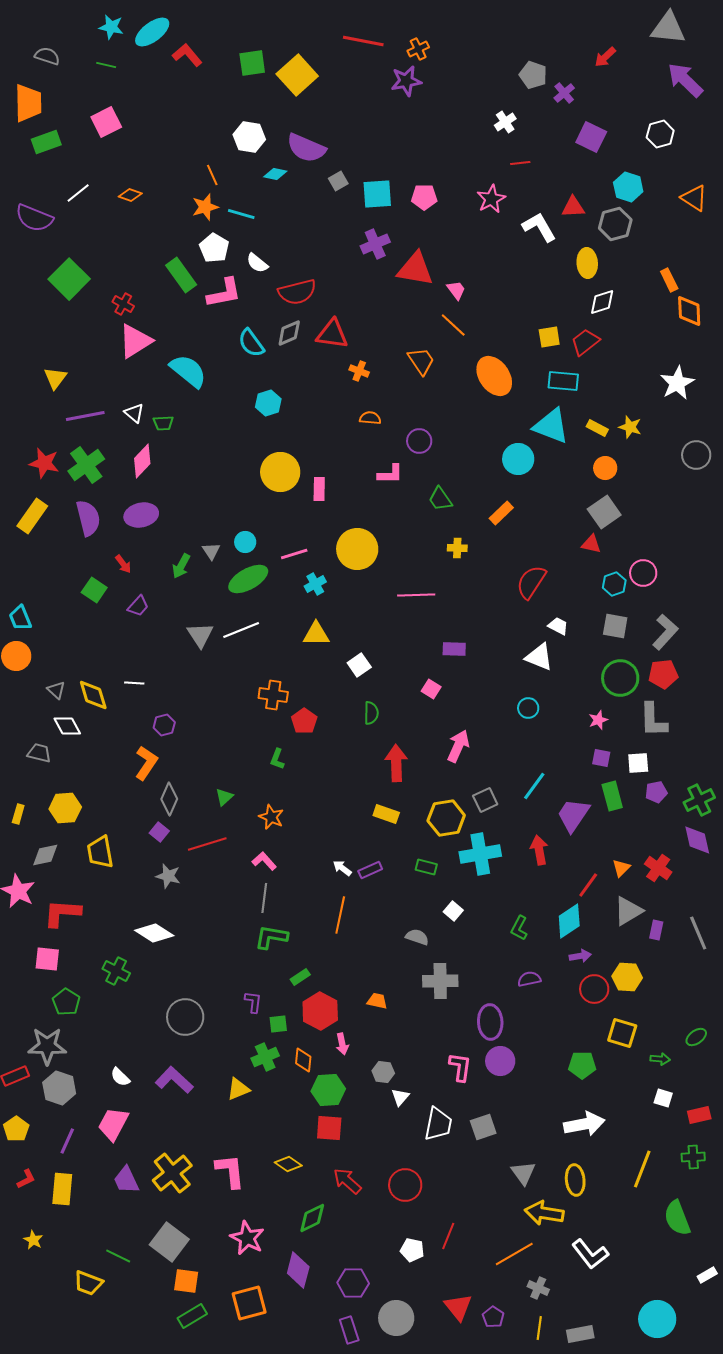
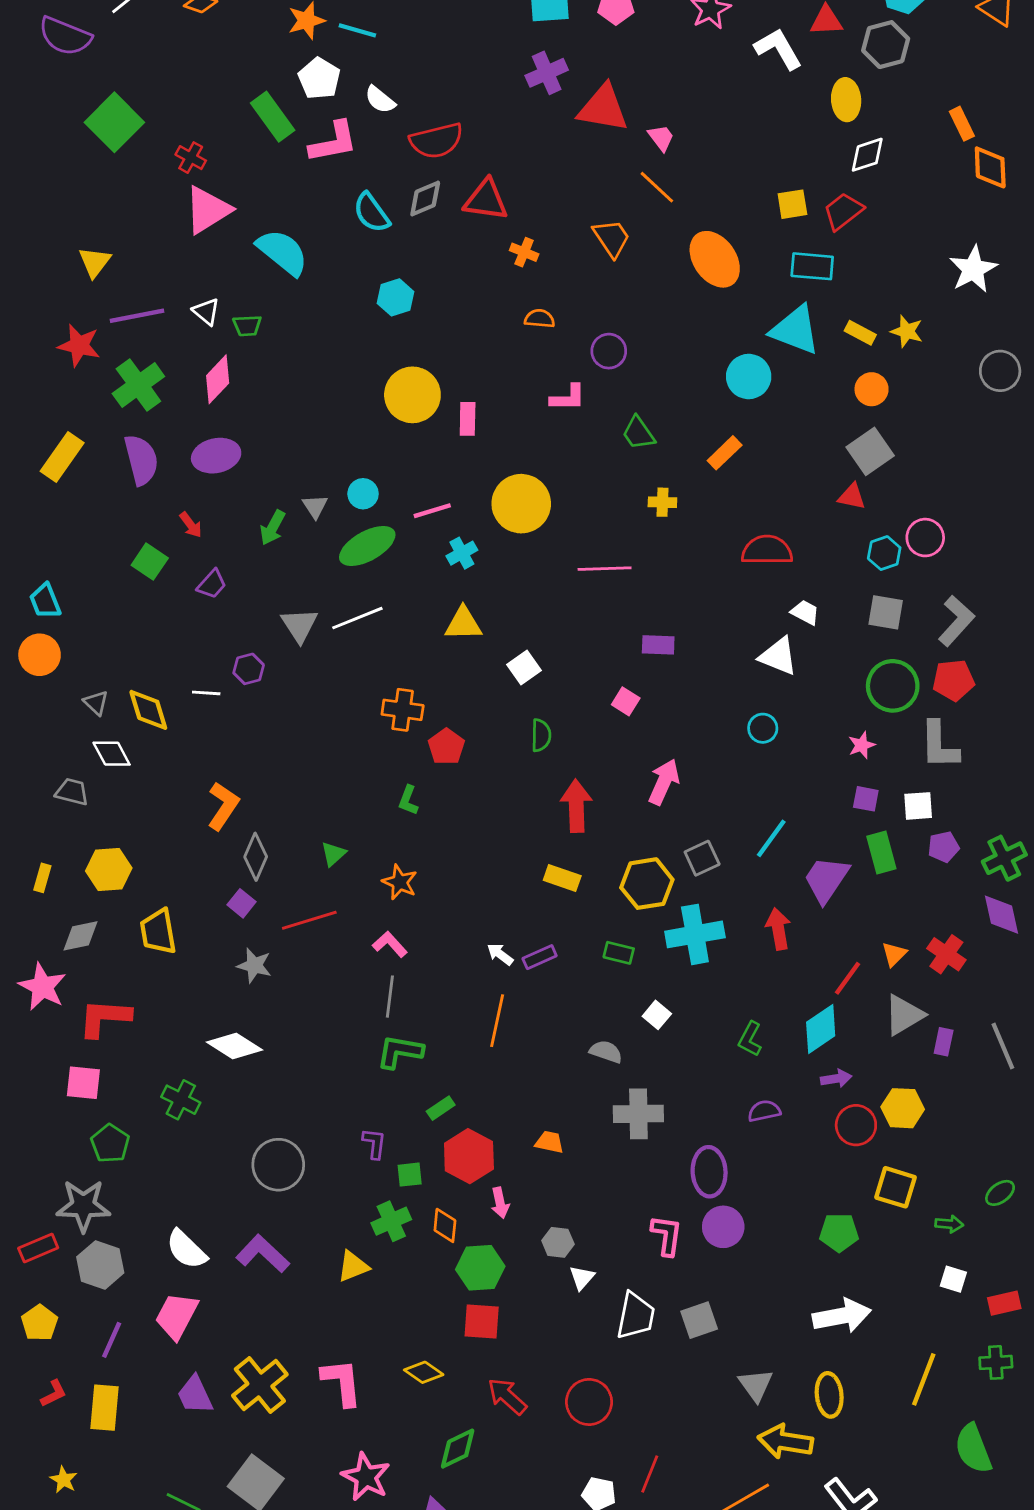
red star: (44, 463) -> (79, 345), moved
red semicircle: (531, 582) -> (767, 550), turned 57
purple hexagon: (164, 725) -> (249, 669), moved
white semicircle: (120, 1077) -> (186, 1249), size x1.5

